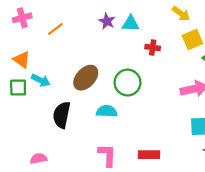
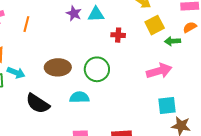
orange line: (55, 29) -> (26, 24), turned -35
brown ellipse: (86, 78) -> (58, 67), turned 50
black semicircle: (62, 115) -> (38, 104), turned -65

